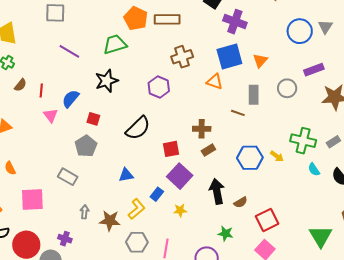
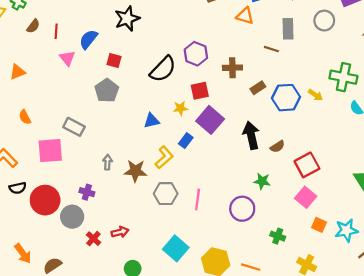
purple hexagon: (159, 87) -> (196, 54), moved
brown rectangle: (208, 150) -> (258, 88), moved
gray rectangle: (68, 177) -> (74, 127), moved
yellow star: (180, 210) -> (180, 108), moved

